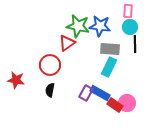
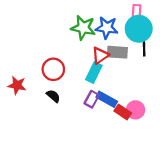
cyan circle: (130, 27) -> (139, 29), size x1.6
red triangle: (67, 43) -> (100, 55), moved
cyan rectangle: (109, 67) -> (94, 72), moved
black semicircle: (50, 90) -> (53, 96), turned 120

